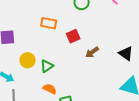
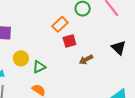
orange rectangle: (49, 23) -> (60, 24), moved, turned -63
black triangle: (126, 54) -> (119, 48), moved

